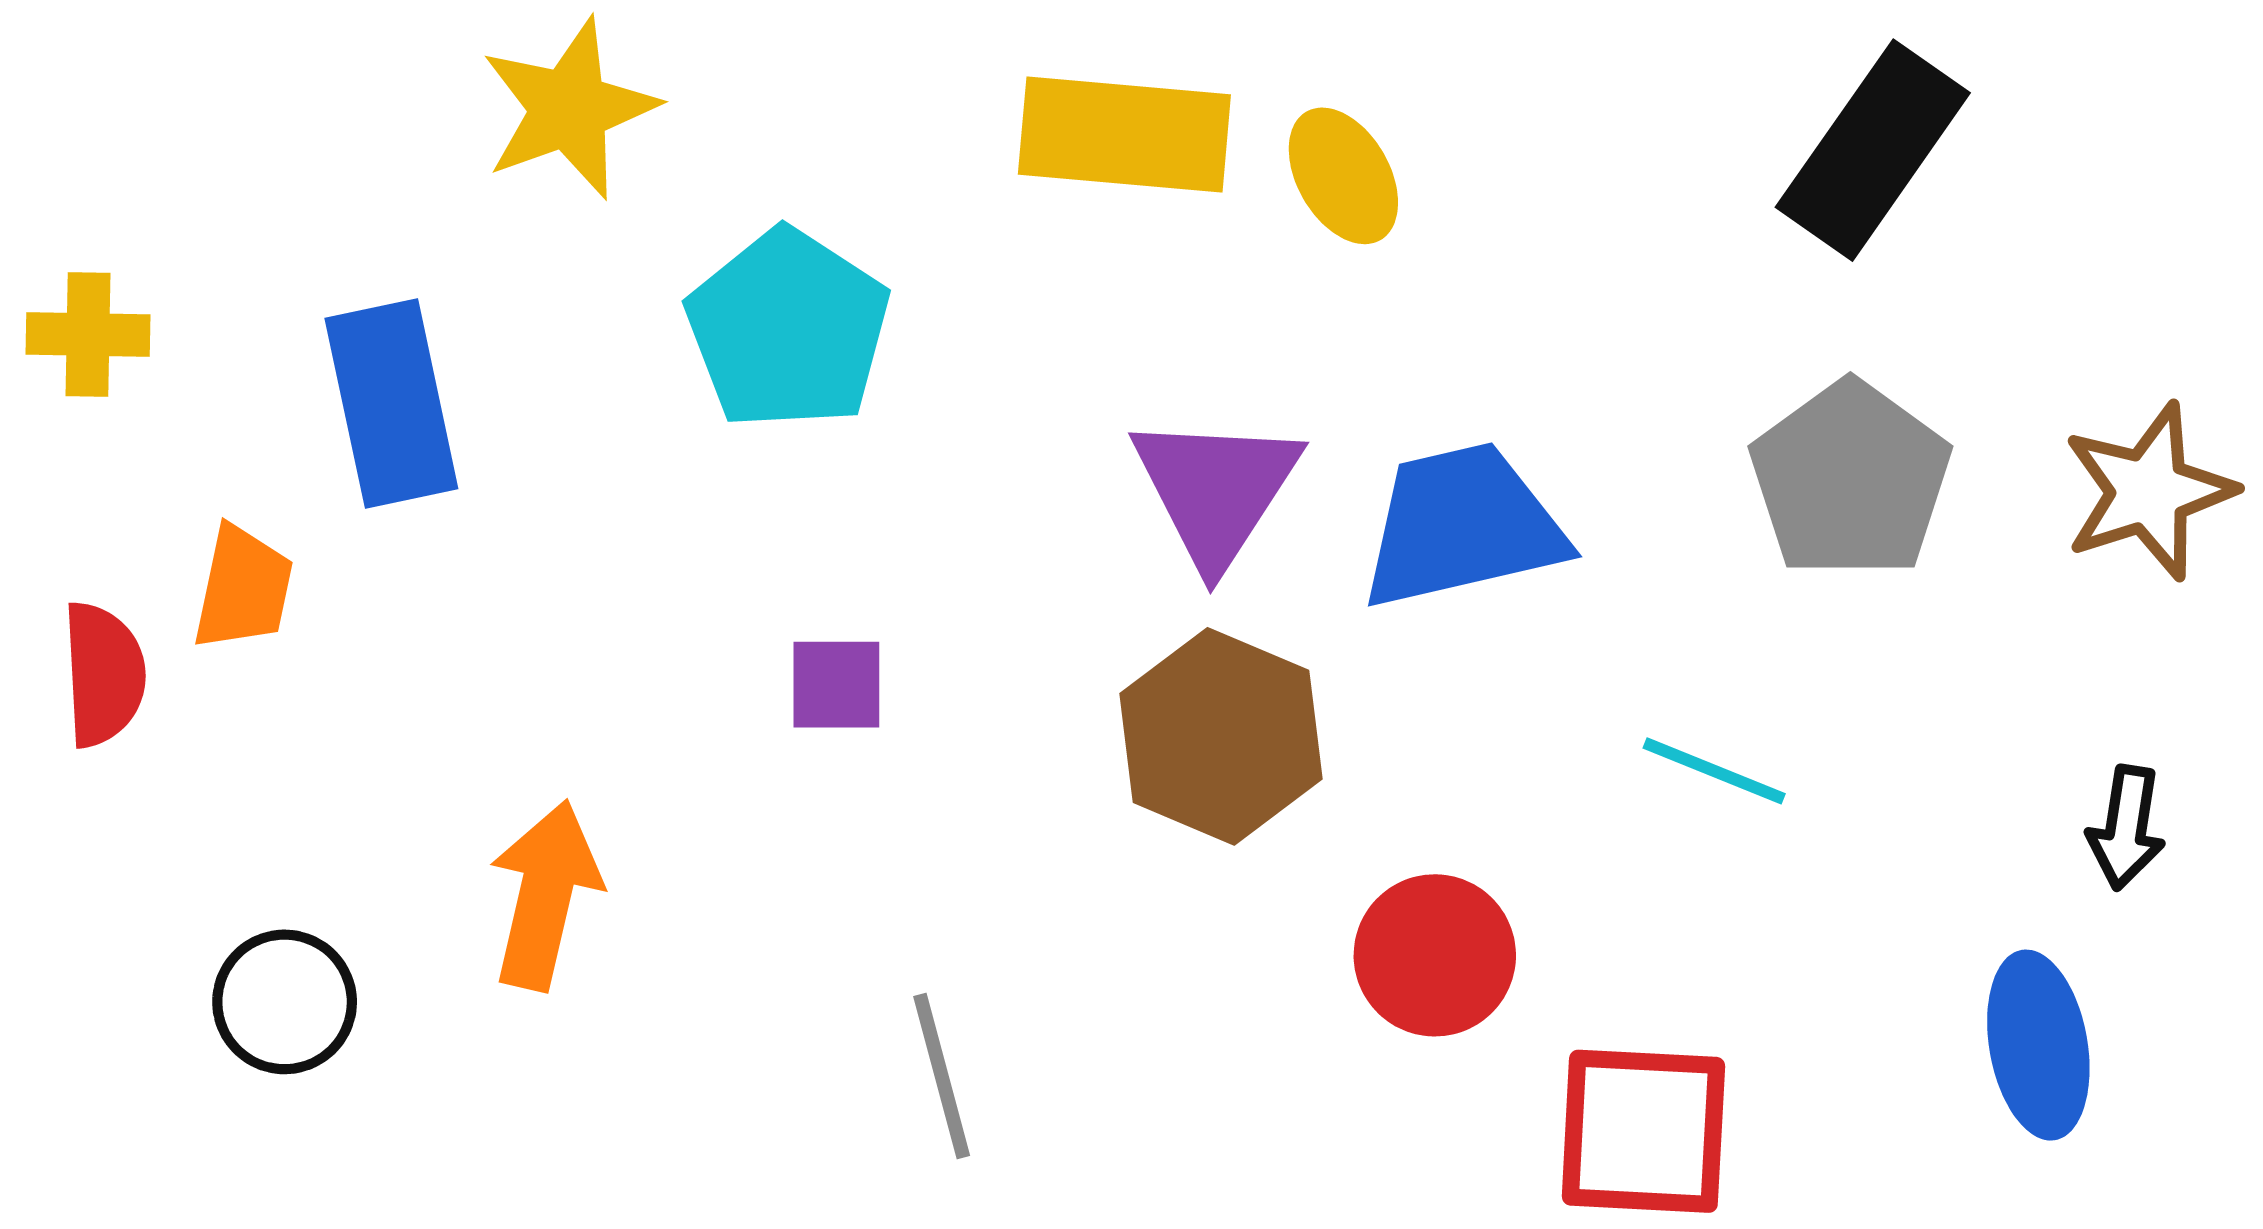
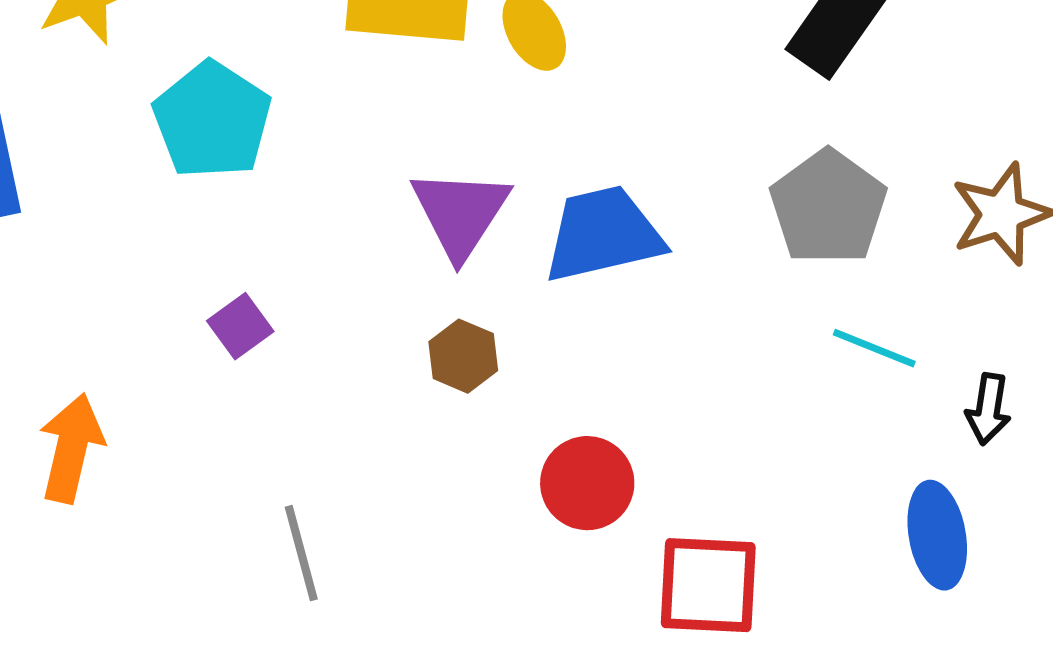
purple square: (836, 685) -> (240, 326), turned -36
brown hexagon: (1221, 736) -> (463, 356), size x0.6
cyan line: (1714, 771) -> (874, 348), moved

